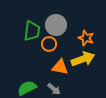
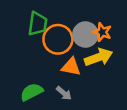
gray circle: (56, 25) -> (85, 34), moved
orange circle: (49, 44) -> (58, 39), size x1.6

